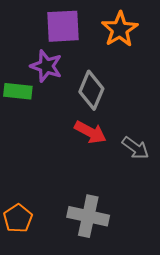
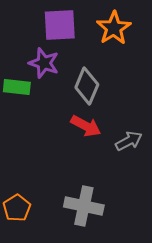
gray arrow: (135, 148) -> (129, 141), turned -64

